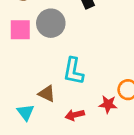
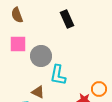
gray circle: (51, 23) -> (41, 56), moved

